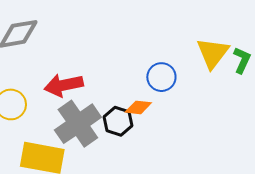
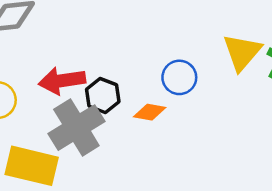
black hexagon: (118, 121) -> (103, 95), moved

